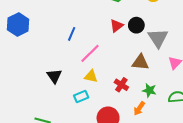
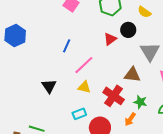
black circle: (136, 25) -> (128, 30), moved
red cross: (121, 85) -> (114, 96), size x1.5
cyan rectangle: (81, 96) -> (79, 114), moved

